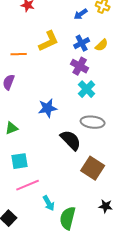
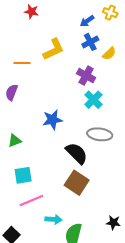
blue cross: (82, 43) -> (90, 42), moved
brown square: (93, 168) -> (77, 183), moved
cyan arrow: (49, 203) -> (54, 219), turned -56

